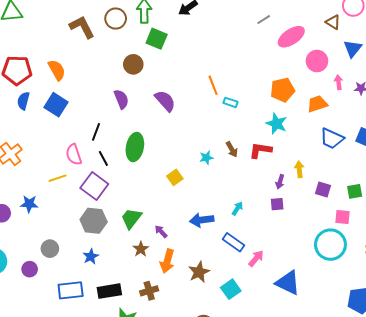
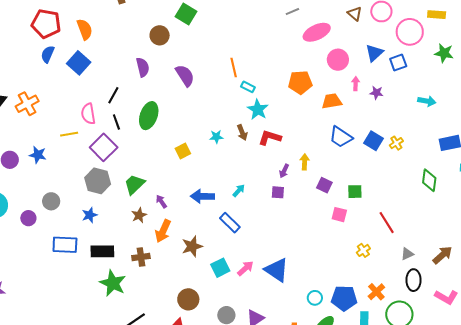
brown triangle: (333, 22) -> (355, 14), moved
cyan star: (277, 124) -> (258, 109), moved
cyan circle: (330, 245) -> (315, 298), moved, size x0.5
pink arrow: (256, 258) -> (245, 268), moved

